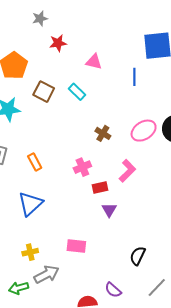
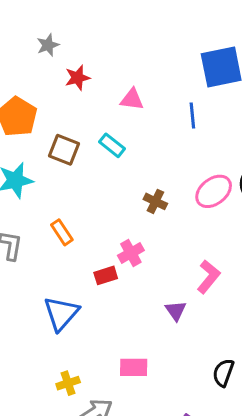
orange rectangle: (35, 162) -> (62, 232), moved
pink L-shape: (127, 171) -> (208, 277), moved
red rectangle: (100, 187) -> (106, 275), moved

